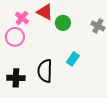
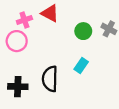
pink cross: (22, 18) -> (24, 20), turned 32
green circle: (63, 23) -> (83, 31), moved

